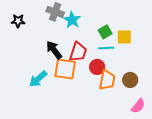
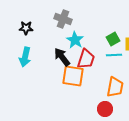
cyan star: (72, 20) -> (75, 40), moved
red circle: (97, 67) -> (105, 109), moved
cyan arrow: (38, 79) -> (25, 57), moved, turned -36

